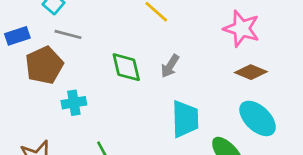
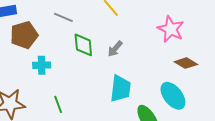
gray line: (68, 34) -> (63, 17), moved
brown diamond: (251, 72) -> (186, 63), moved

